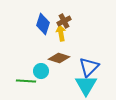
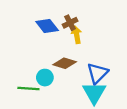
blue diamond: (43, 24) -> (47, 26), turned -55
yellow arrow: (61, 33) -> (77, 35), moved

